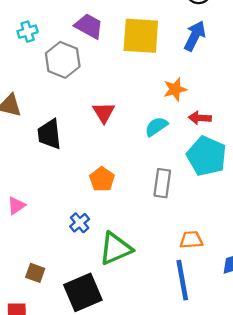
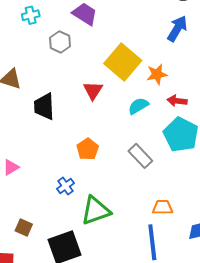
yellow square: (141, 36) -> (123, 62), moved, turned 33
gray hexagon: (63, 60) -> (60, 42), size x0.7
gray rectangle: (162, 183) -> (140, 156), turned -55

